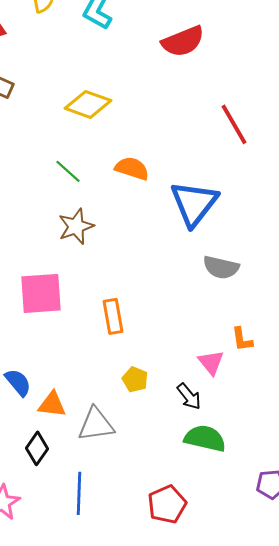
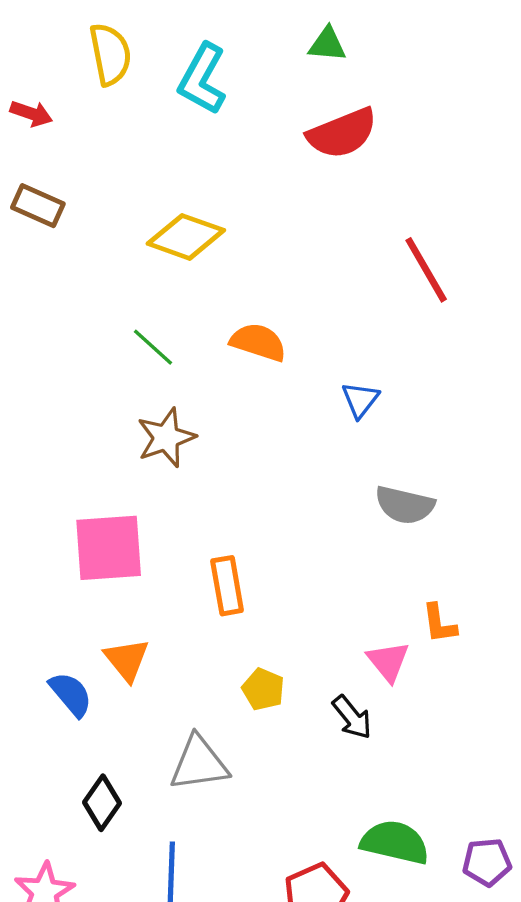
blue triangle: (194, 203) -> (360, 400), size x0.5
orange triangle: (52, 404) -> (127, 660), moved, turned 44
green semicircle: (205, 438) -> (395, 842), moved

